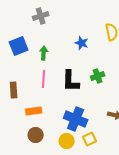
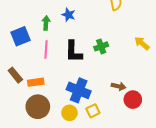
blue star: (82, 43) -> (68, 15), moved
blue square: (19, 46) -> (20, 36), moved
brown rectangle: (14, 90) -> (15, 75), moved, turned -35
brown circle: (36, 135) -> (38, 107), size x1.5

